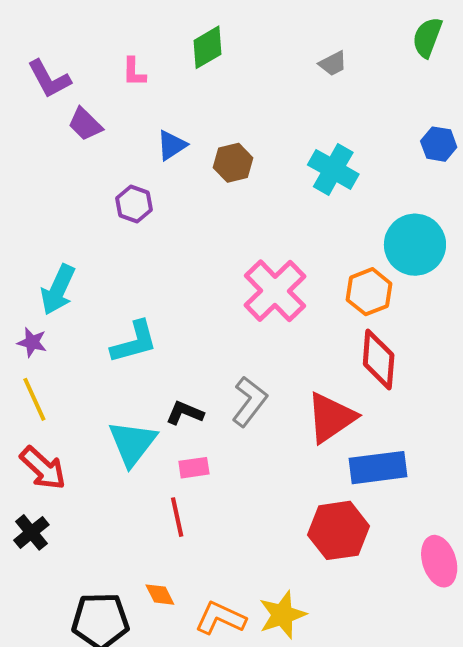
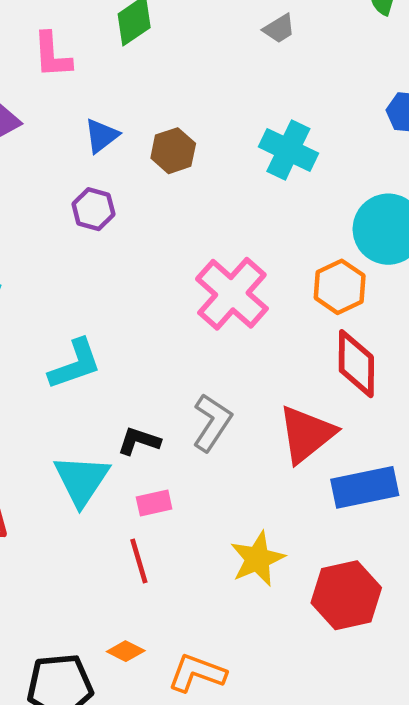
pink L-shape: (134, 72) -> (52, 55), size x1.4
purple hexagon: (134, 204) -> (93, 209), moved
red hexagon: (338, 530) -> (346, 595), moved
orange diamond: (160, 595) -> (126, 651), turned -32
yellow star: (282, 615) -> (257, 559), moved

